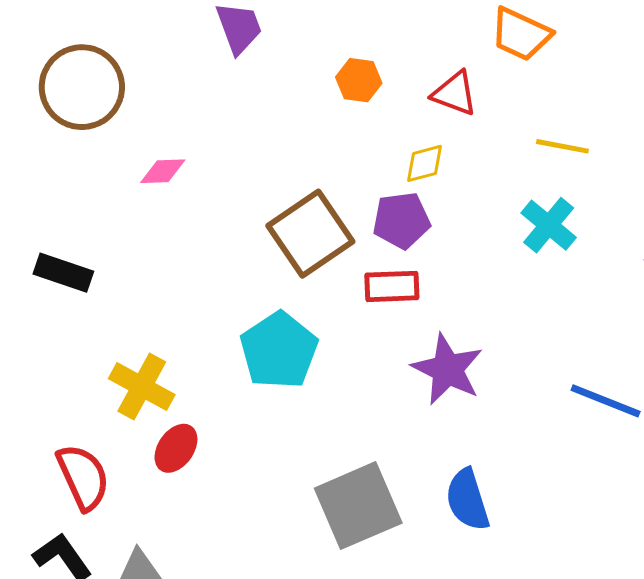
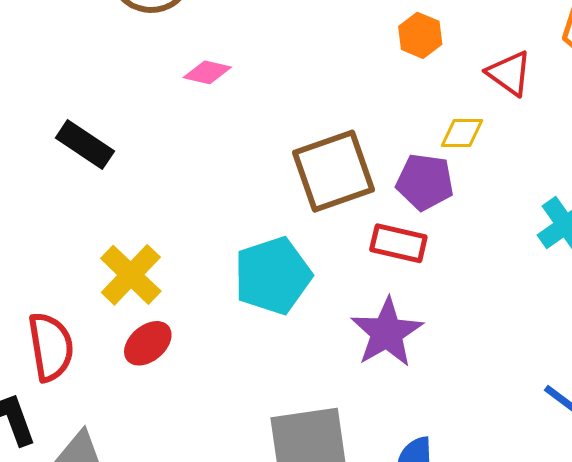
purple star: (447, 369) -> (387, 333), moved

